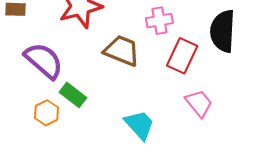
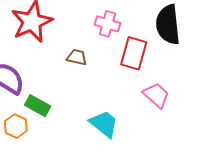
pink cross: (159, 21) -> (108, 24), turned 35
brown trapezoid: (122, 51) -> (77, 57), size x0.6

